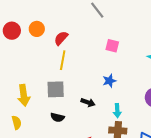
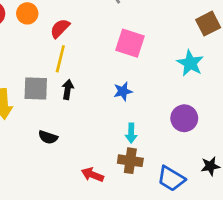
pink square: (112, 46) -> (130, 43), size x1.5
gray square: (56, 89) -> (36, 88), moved
black arrow: (88, 102) -> (68, 89), moved, turned -104

